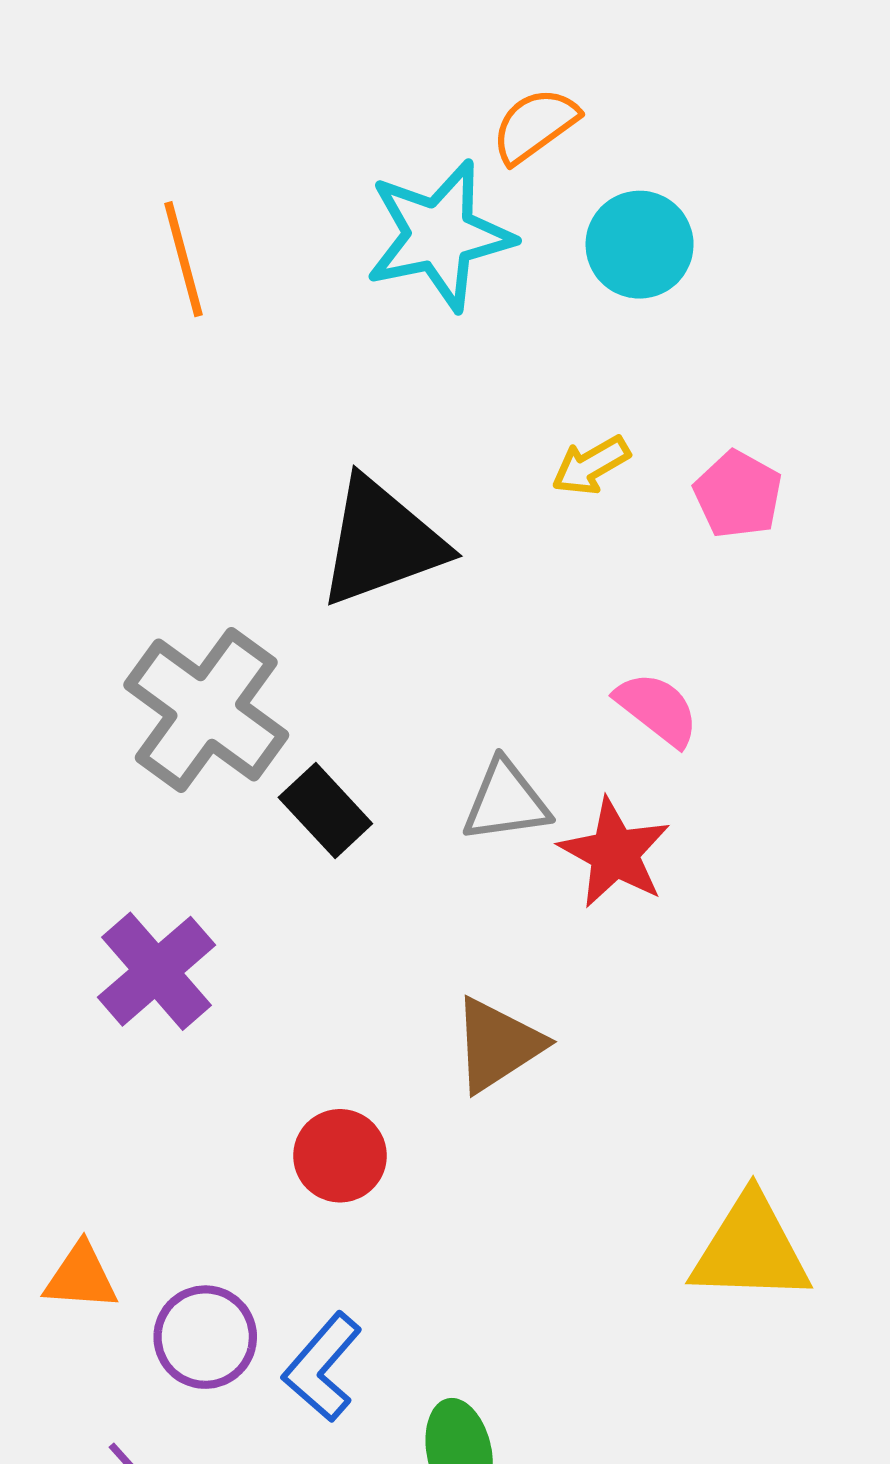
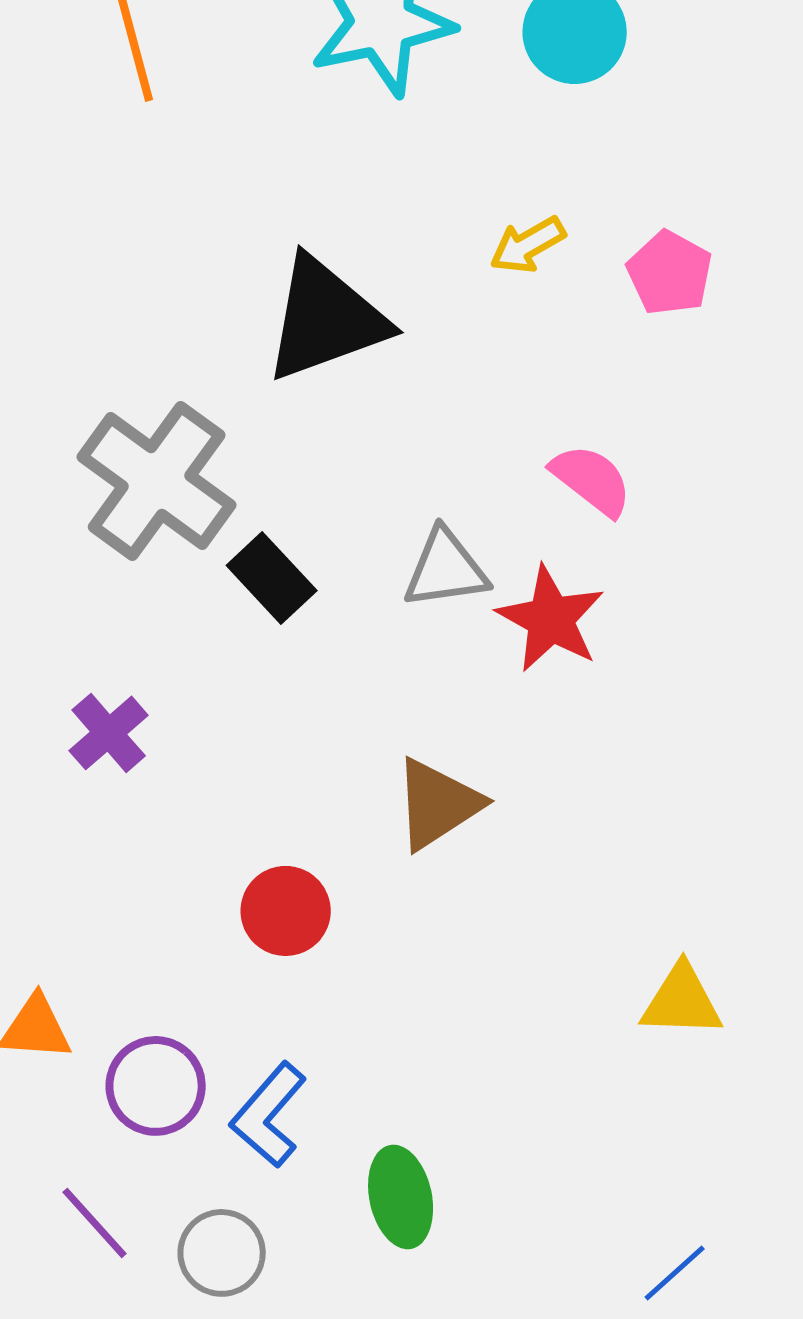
purple cross: (157, 971) -> (109, 733), size x0.7
yellow triangle: (750, 1249) -> (682, 1001), size x0.7

